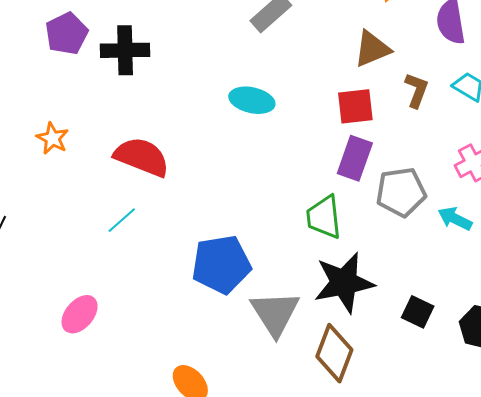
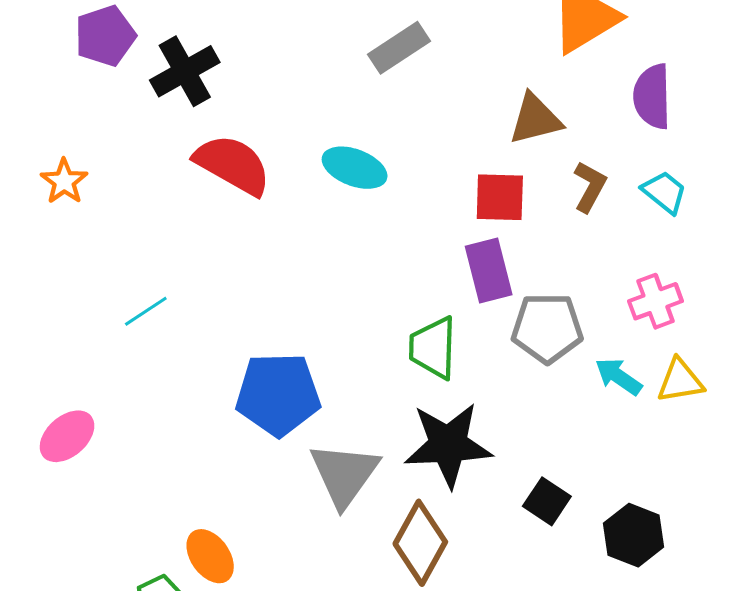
black cross: (125, 50) -> (185, 71), turned -36
red semicircle: (142, 157) -> (233, 165), moved
purple rectangle: (355, 158) -> (489, 271), turned -42

